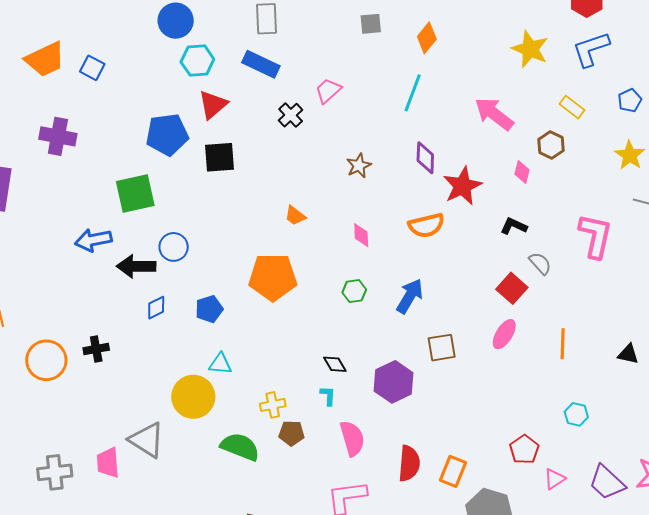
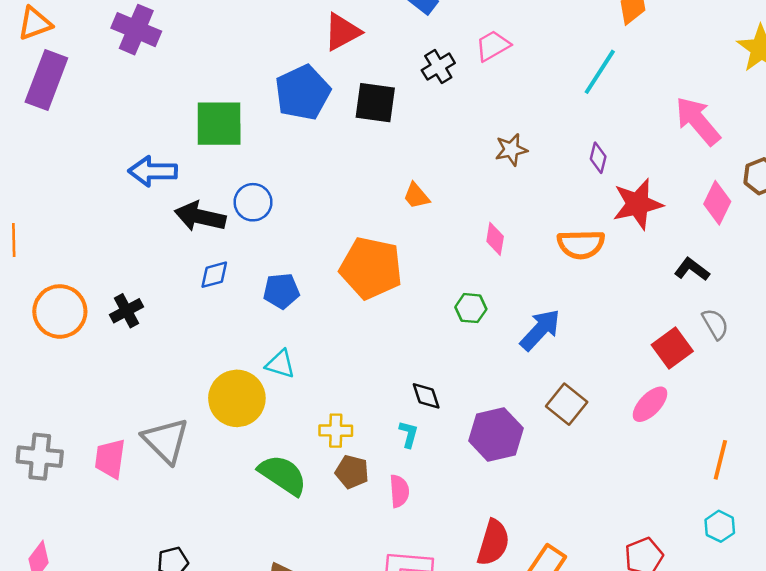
blue pentagon: (167, 135) -> (303, 93), moved, turned -30
black square: (220, 157) -> (375, 103), moved
purple diamond: (425, 158) -> (598, 158), size x0.7
pink diamond: (522, 172) -> (717, 203), size x1.4
orange line: (563, 344) -> (720, 460), moved
brown square: (442, 348) -> (567, 404), turned 36
black cross: (96, 349) -> (126, 311), turned -30
pink semicircle: (352, 438) -> (399, 491), moved, size x0.7

